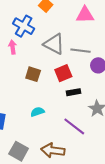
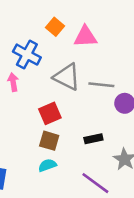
pink triangle: (85, 15) -> (85, 37), moved
red square: (63, 73) -> (50, 113), moved
brown square: (33, 74) -> (49, 141), moved

